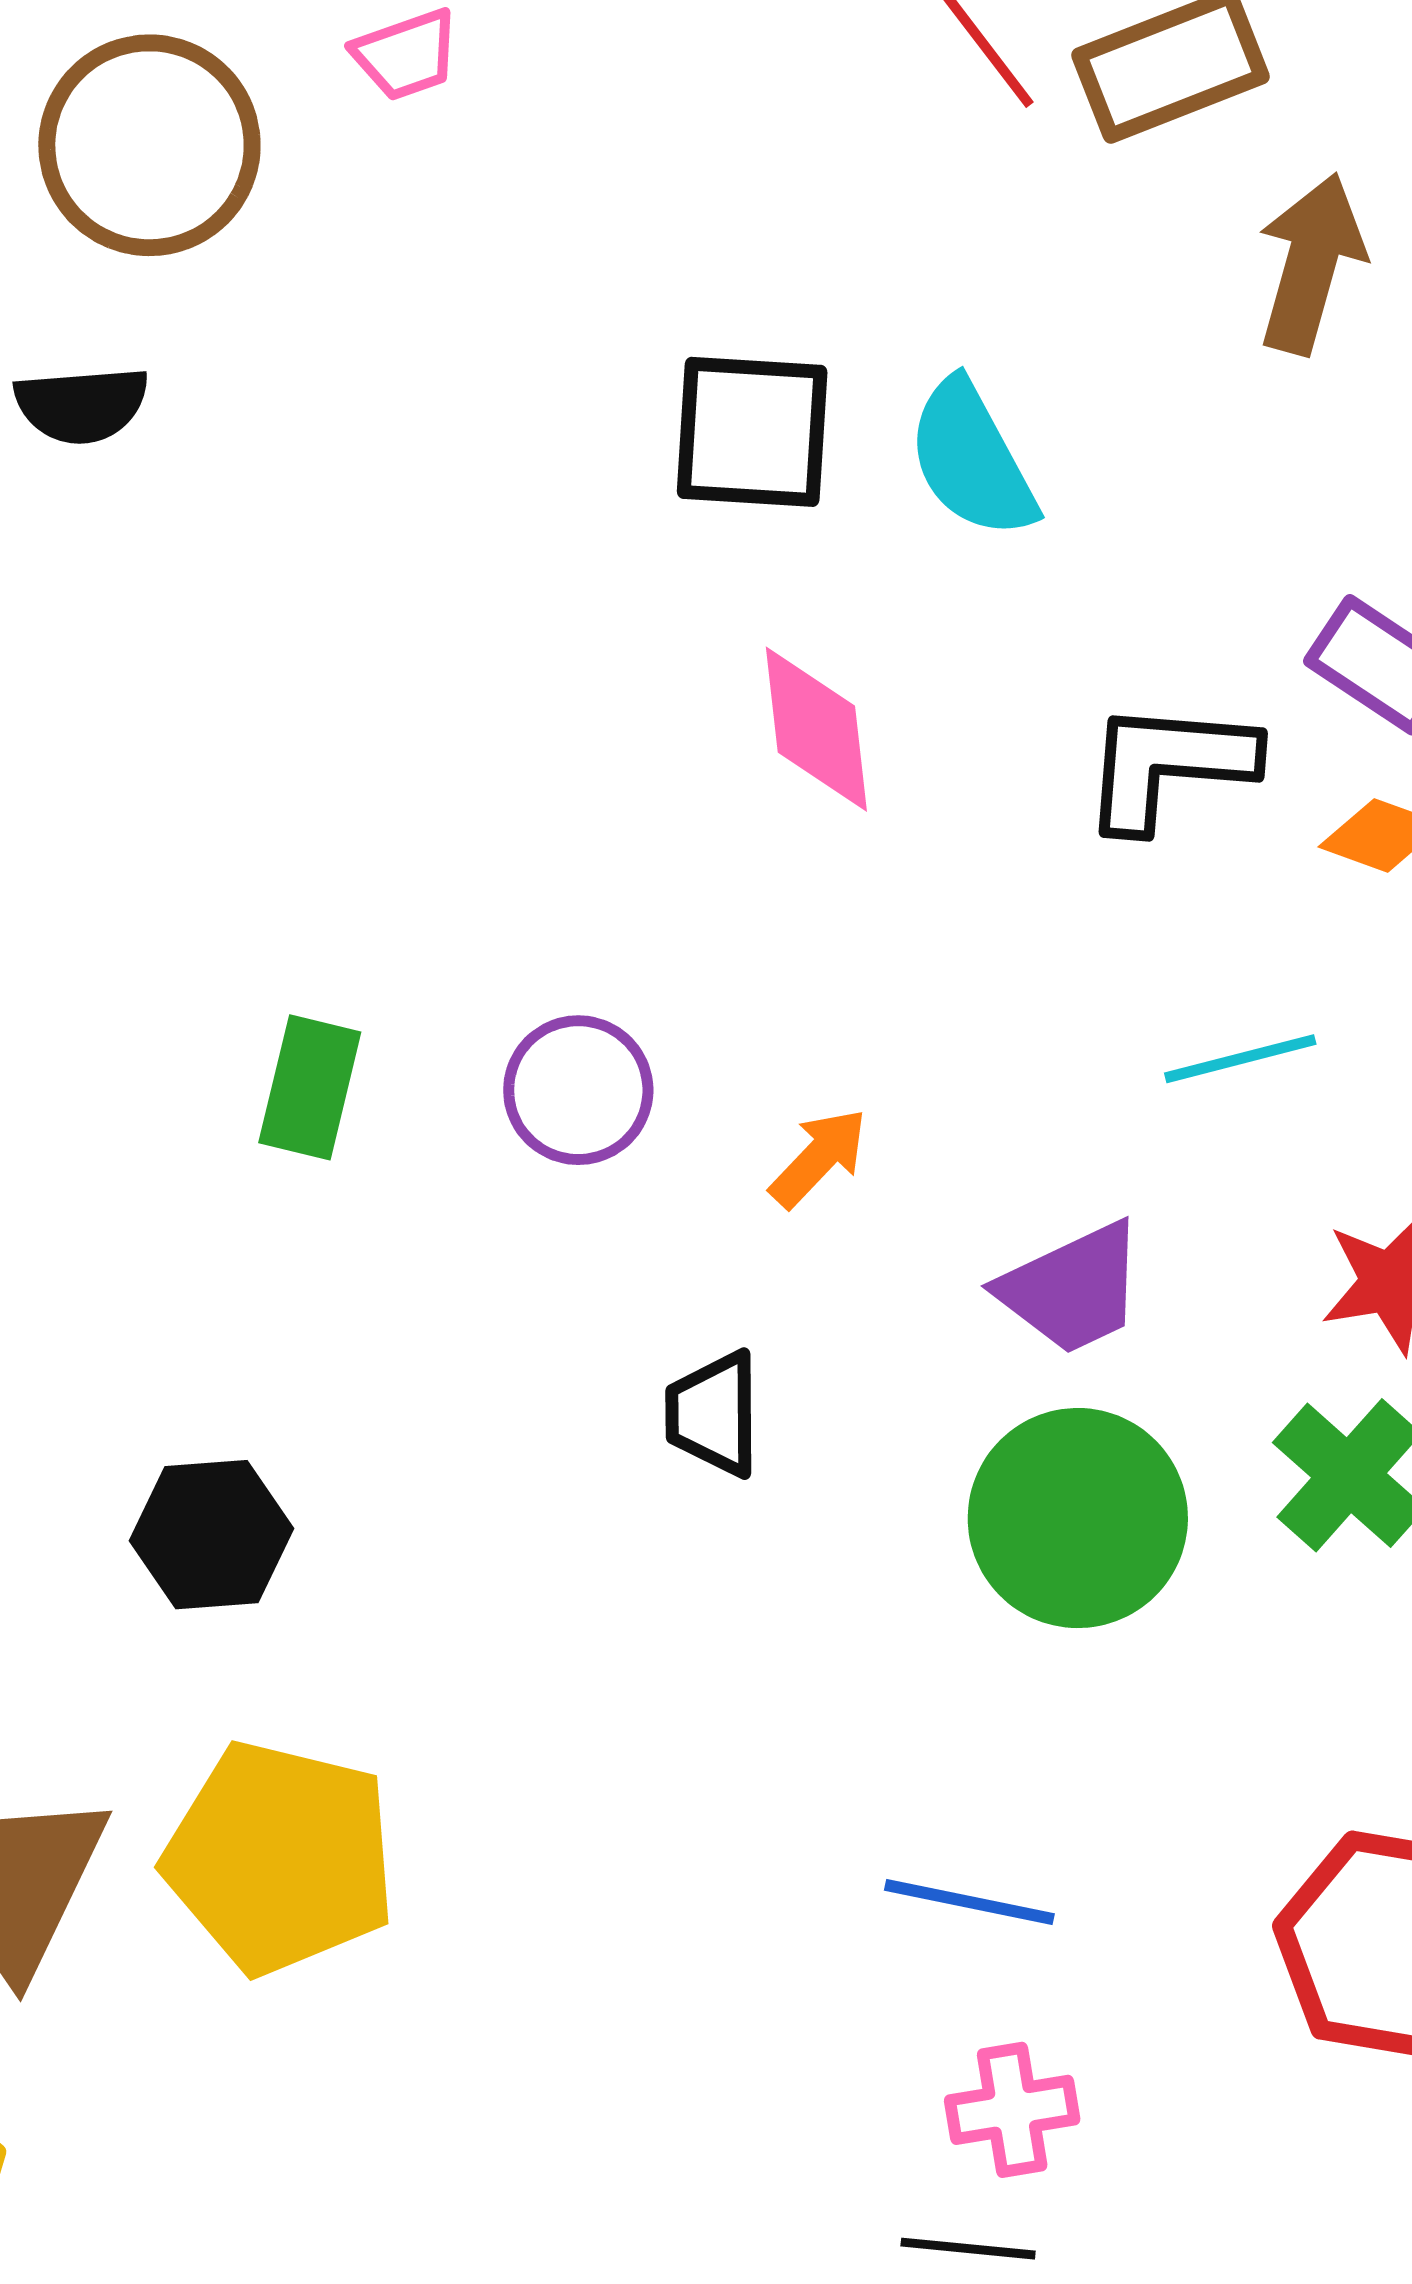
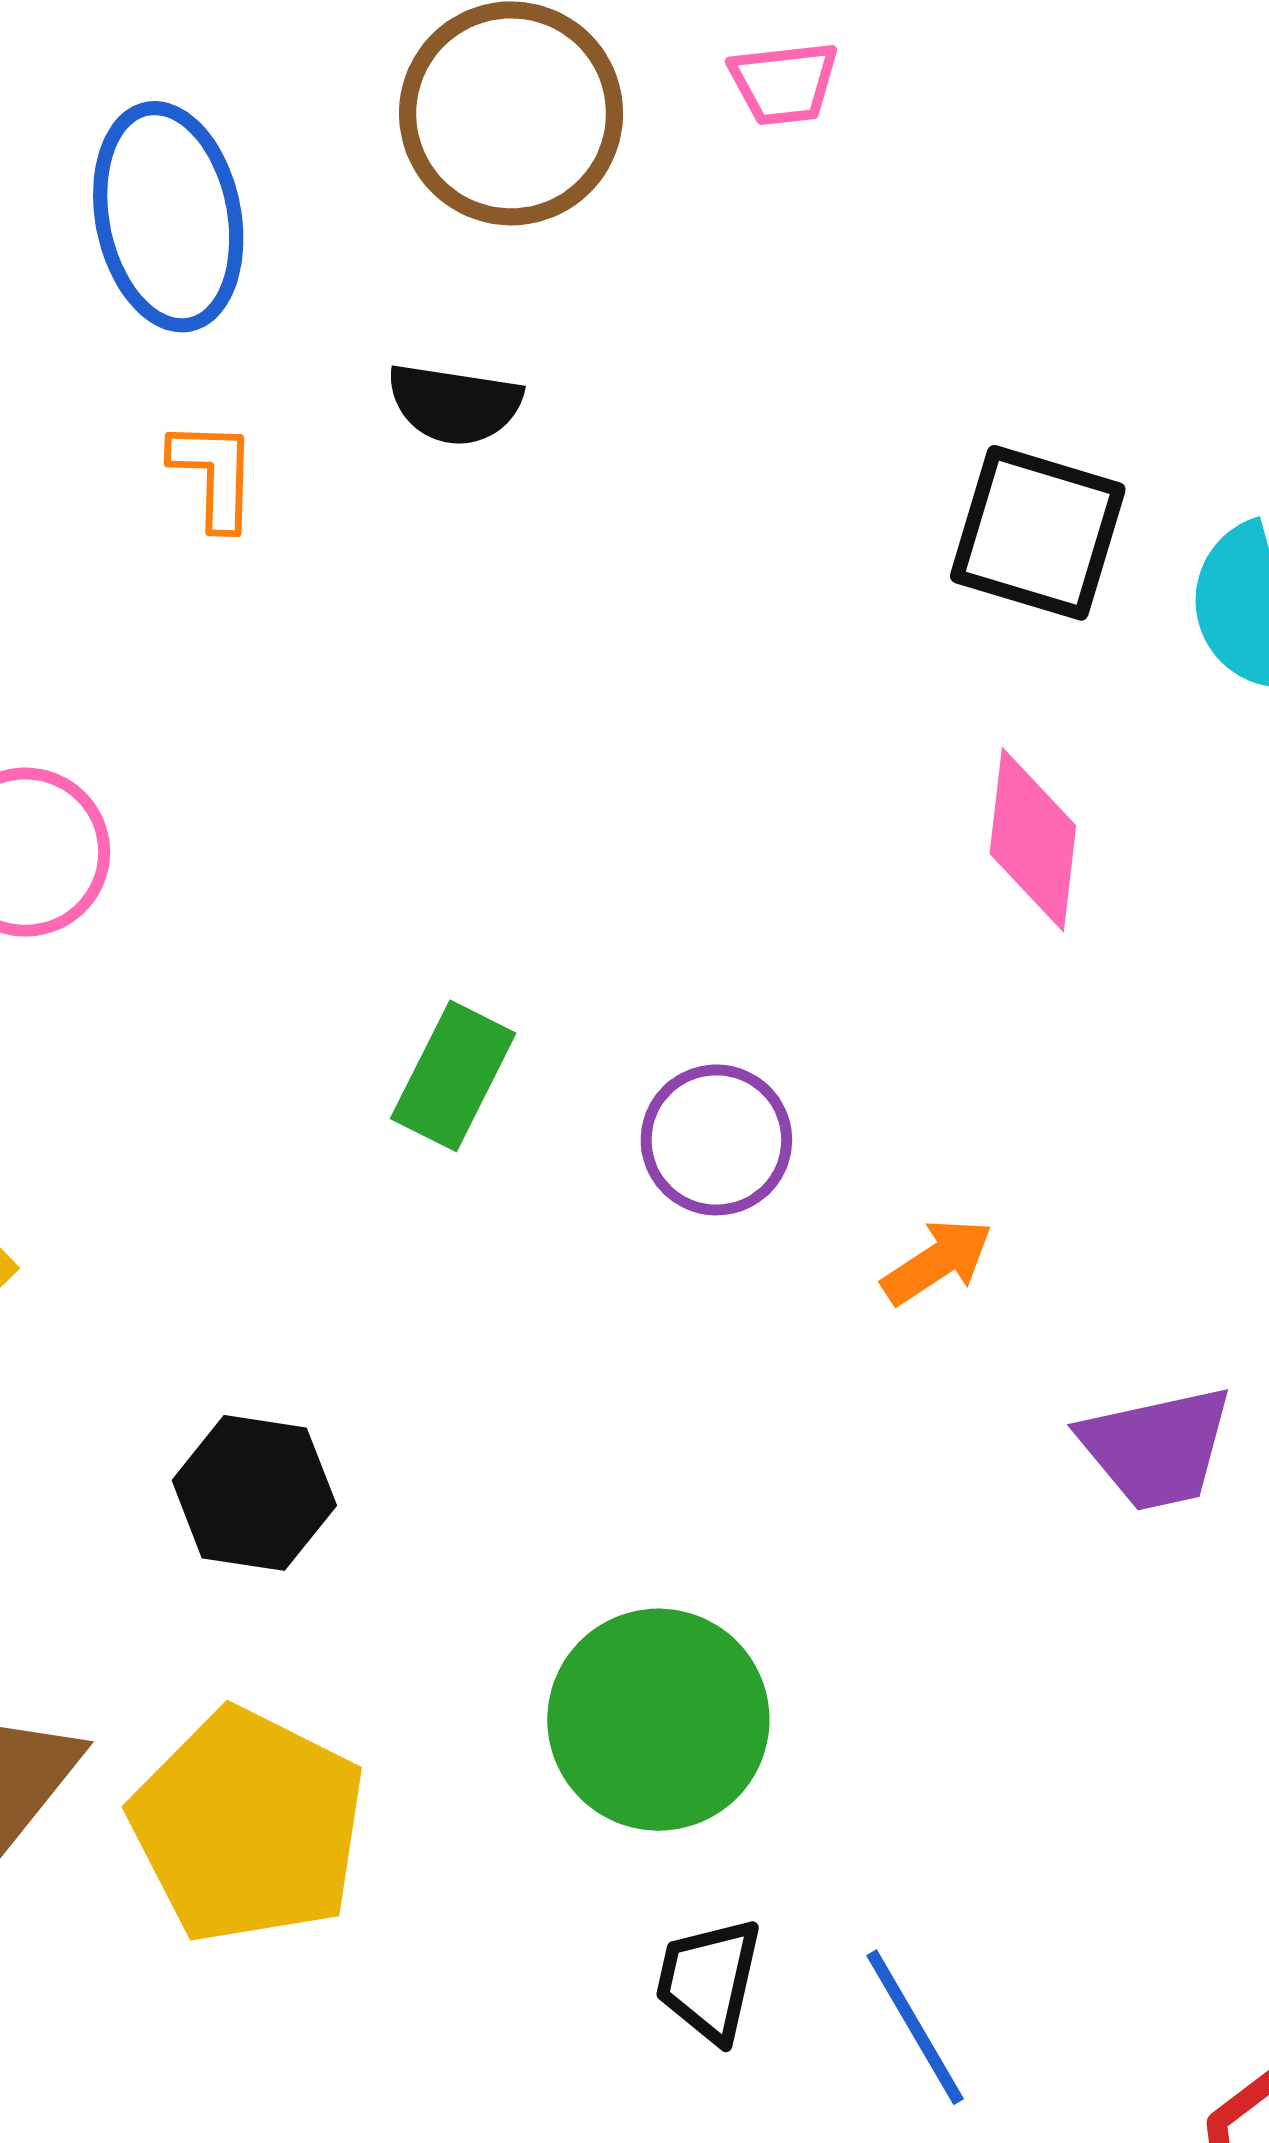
black semicircle: (82, 405) -> (454, 404), moved
black trapezoid: (713, 1414) -> (709, 1980), moved
green circle: (1078, 1518) -> (658, 1720), moved
blue line: (969, 1902) -> (915, 2027), turned 35

